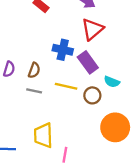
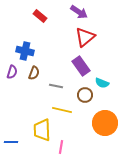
blue cross: (63, 50) -> (25, 51), moved
yellow line: (66, 86) -> (62, 110), moved
gray line: (34, 91) -> (56, 86), moved

